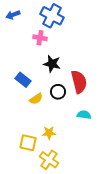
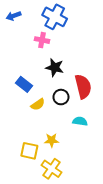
cyan semicircle: (84, 115) -> (80, 121), moved

